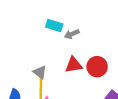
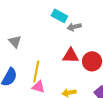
gray triangle: (40, 72) -> (15, 42), moved

